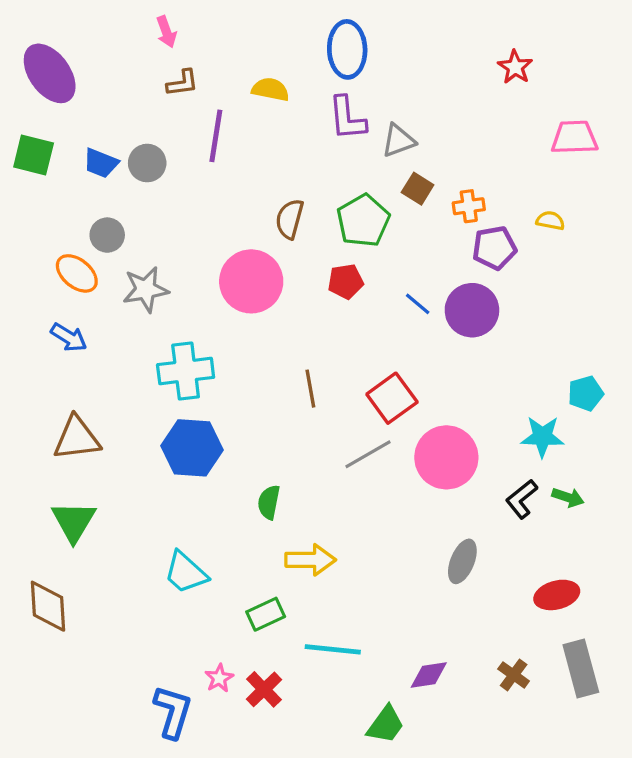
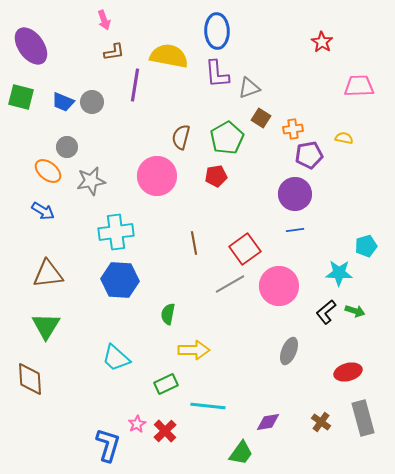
yellow semicircle: (270, 89) -> (169, 56), size x1.6
blue line: (418, 304) -> (295, 230), moved, turned -48

